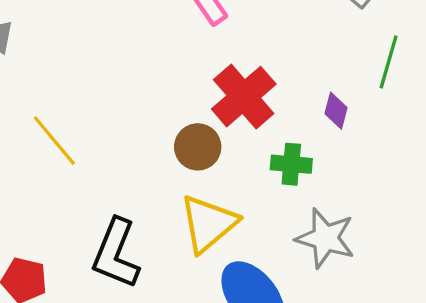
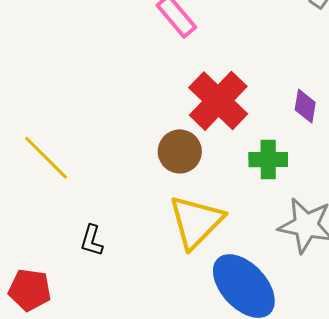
black L-shape: (116, 254) -> (92, 241), moved, size x0.5

